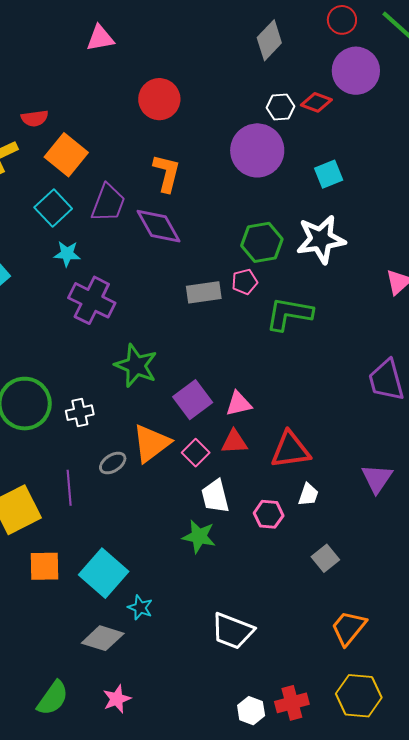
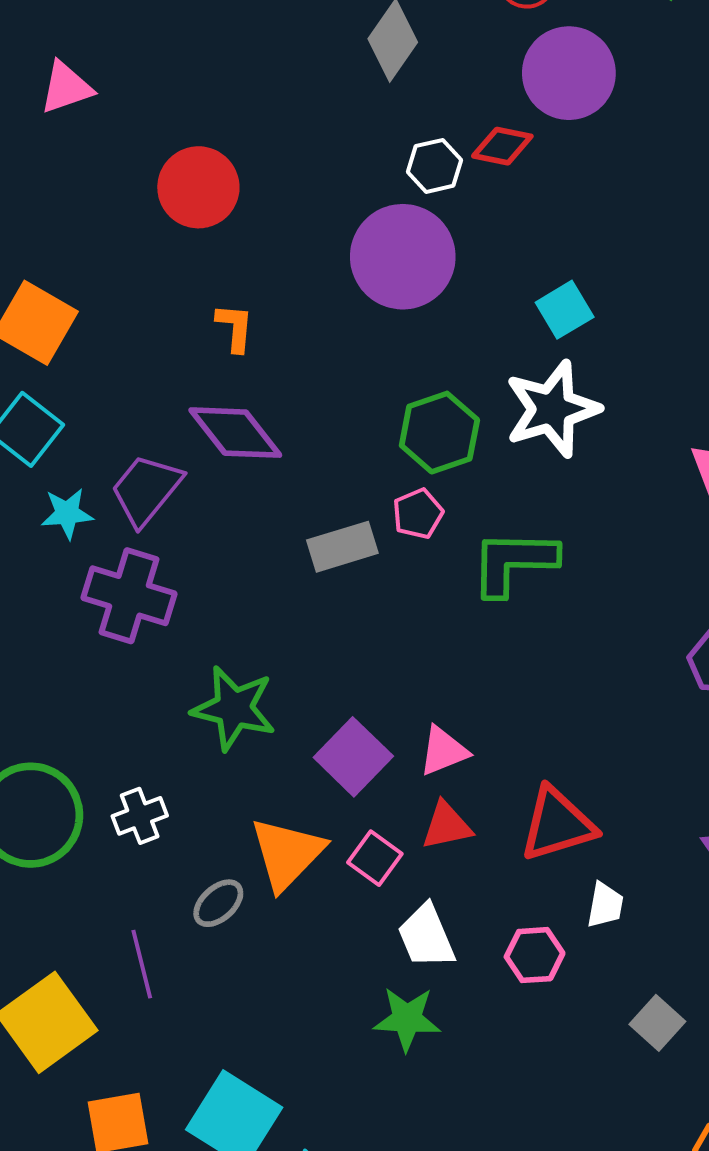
orange L-shape: (167, 173) -> (235, 328), size x0.7
cyan square: (329, 174) -> (565, 310), moved
purple trapezoid: (108, 203) -> (146, 490), moved, turned -153

